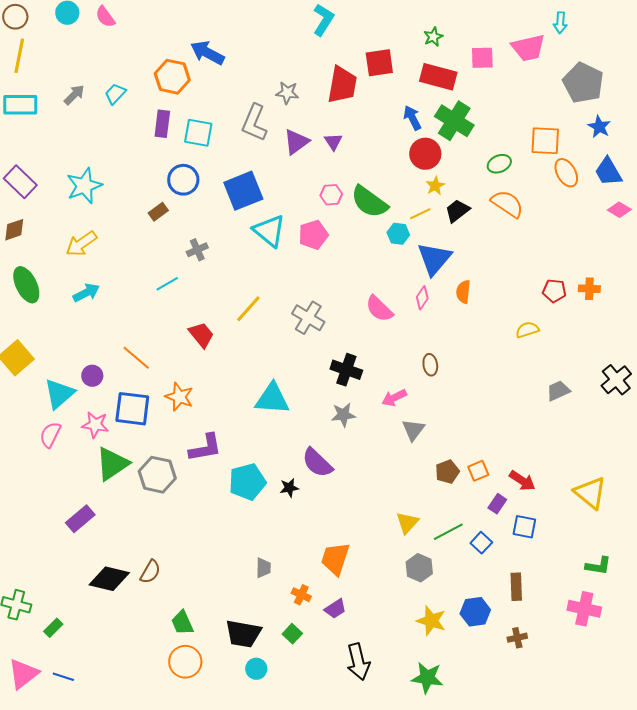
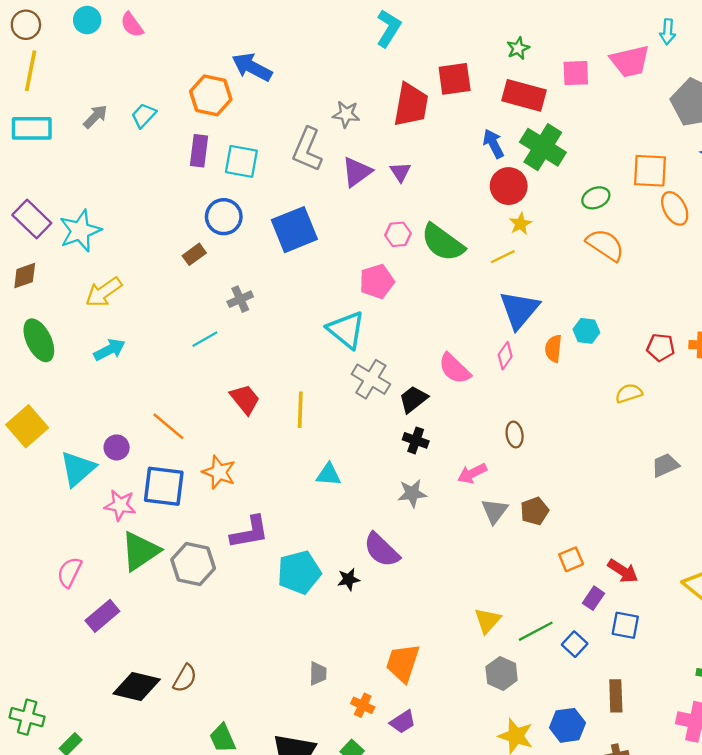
cyan star: (84, 186) -> (80, 231), moved
black trapezoid: (457, 211) -> (413, 399), moved
cyan triangle: (269, 231) -> (346, 330), moved
cyan hexagon: (398, 234) -> (586, 331), moved
yellow line: (248, 309) -> (300, 410), moved, turned -40
black cross: (346, 370) -> (416, 440), size x0.7
cyan triangle: (272, 399) -> (329, 475), size x0.6
pink semicircle: (50, 435) -> (69, 572), moved
brown pentagon: (447, 472) -> (535, 511), moved

